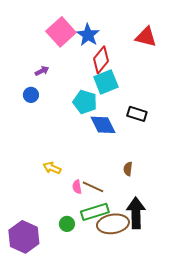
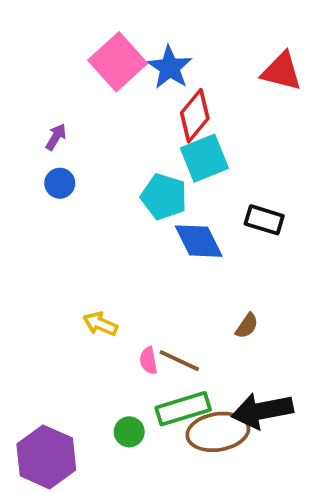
purple arrow: (42, 71) -> (56, 137), moved, turned -32
brown semicircle: (128, 169) -> (247, 326), turned -152
black arrow: (136, 213) -> (262, 411), turned -100

